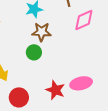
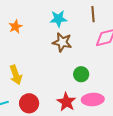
green circle: (34, 52) -> (81, 74), moved

